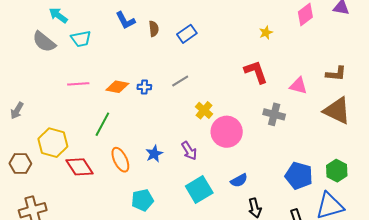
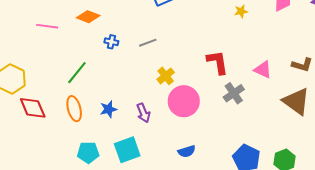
red L-shape: (256, 72) -> (218, 62), moved
orange diamond: (117, 87) -> (88, 17), moved
gray cross: (274, 114) -> (234, 93), turned 30
green line: (102, 124) -> (77, 73), moved
cyan square: (199, 190) -> (127, 150), moved

